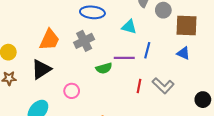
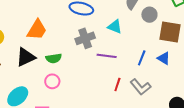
gray cross: (84, 41) -> (85, 38), moved
blue line: (147, 50) -> (142, 58), moved
green semicircle: (104, 68) -> (54, 58), moved

